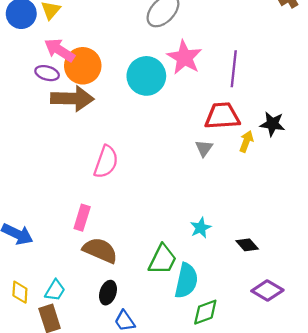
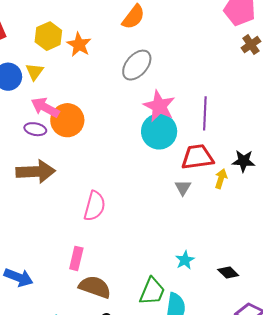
cyan circle: (146, 76) -> (159, 131), moved
brown arrow: (72, 99) -> (36, 172), moved

